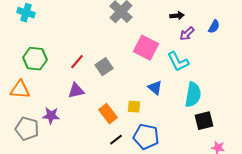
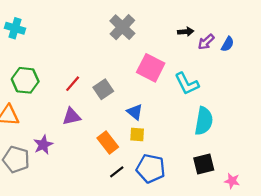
purple arrow: (187, 34) -> (206, 42), moved
blue triangle: (155, 88) -> (135, 112), moved
purple star: (51, 116) -> (43, 145), turned -30
black square: (204, 121) -> (204, 164), moved

